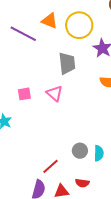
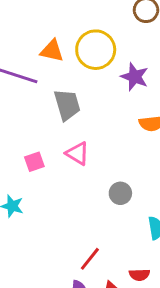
gray trapezoid: (67, 63) -> (67, 105), moved
gray circle: (80, 151) -> (120, 193), moved

